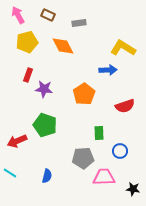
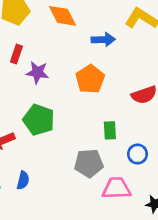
blue arrow: (108, 70) -> (103, 40), moved
blue semicircle: (47, 176) -> (23, 180), moved

